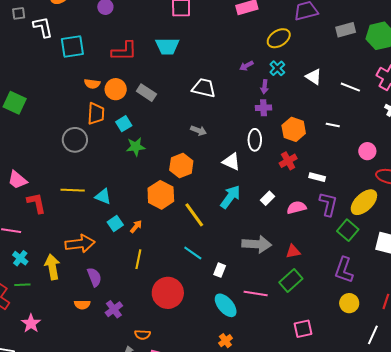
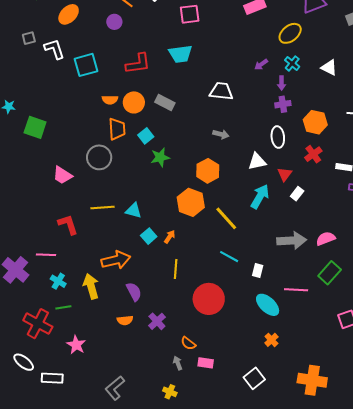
white triangle: (231, 162) -> (257, 161), turned -30
pink trapezoid: (18, 180) -> (63, 175), moved
pink semicircle: (296, 208) -> (326, 239), moved
red triangle: (293, 251) -> (285, 174), moved, turned -35
orange semicircle: (142, 335) -> (188, 343), turned 42

